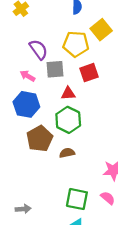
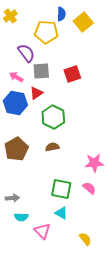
yellow square: (101, 30) -> (83, 22), moved
yellow pentagon: (76, 44) -> (46, 32), moved
red triangle: (68, 93) -> (36, 93), moved, turned -32
brown pentagon: (40, 139) -> (16, 149), moved

